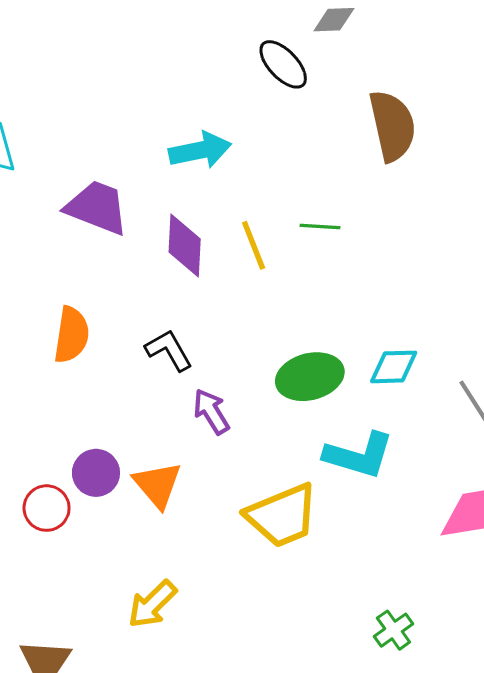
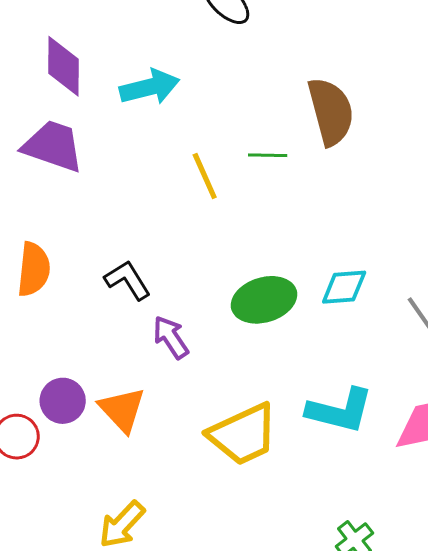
brown semicircle: (392, 126) -> (331, 111), moved
purple diamond: (185, 246) -> (63, 66), moved
cyan L-shape: (359, 455) -> (340, 411), moved

